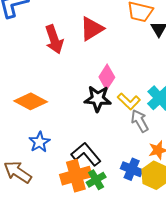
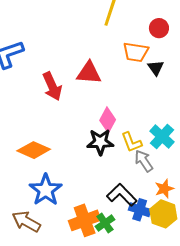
red triangle: (92, 29) -> (89, 73), turned 40
yellow L-shape: (129, 101) -> (131, 142), turned 30
blue star: (39, 142) -> (46, 190), size x1.5
black L-shape: (86, 154) -> (122, 195), moved

